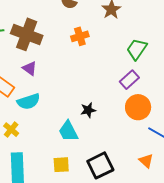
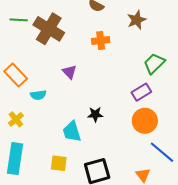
purple triangle: (30, 68) -> (69, 72), moved
cyan semicircle: (29, 101) -> (38, 95), size x0.7

